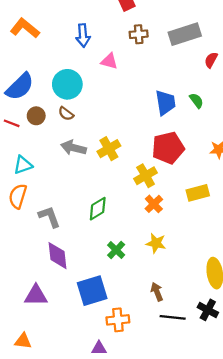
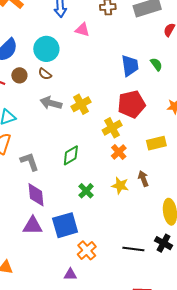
brown arrow: (157, 292) -> (143, 179), moved
purple triangle: (36, 295) -> (33, 226), moved
orange cross: (118, 320) -> (87, 250), turned -36

